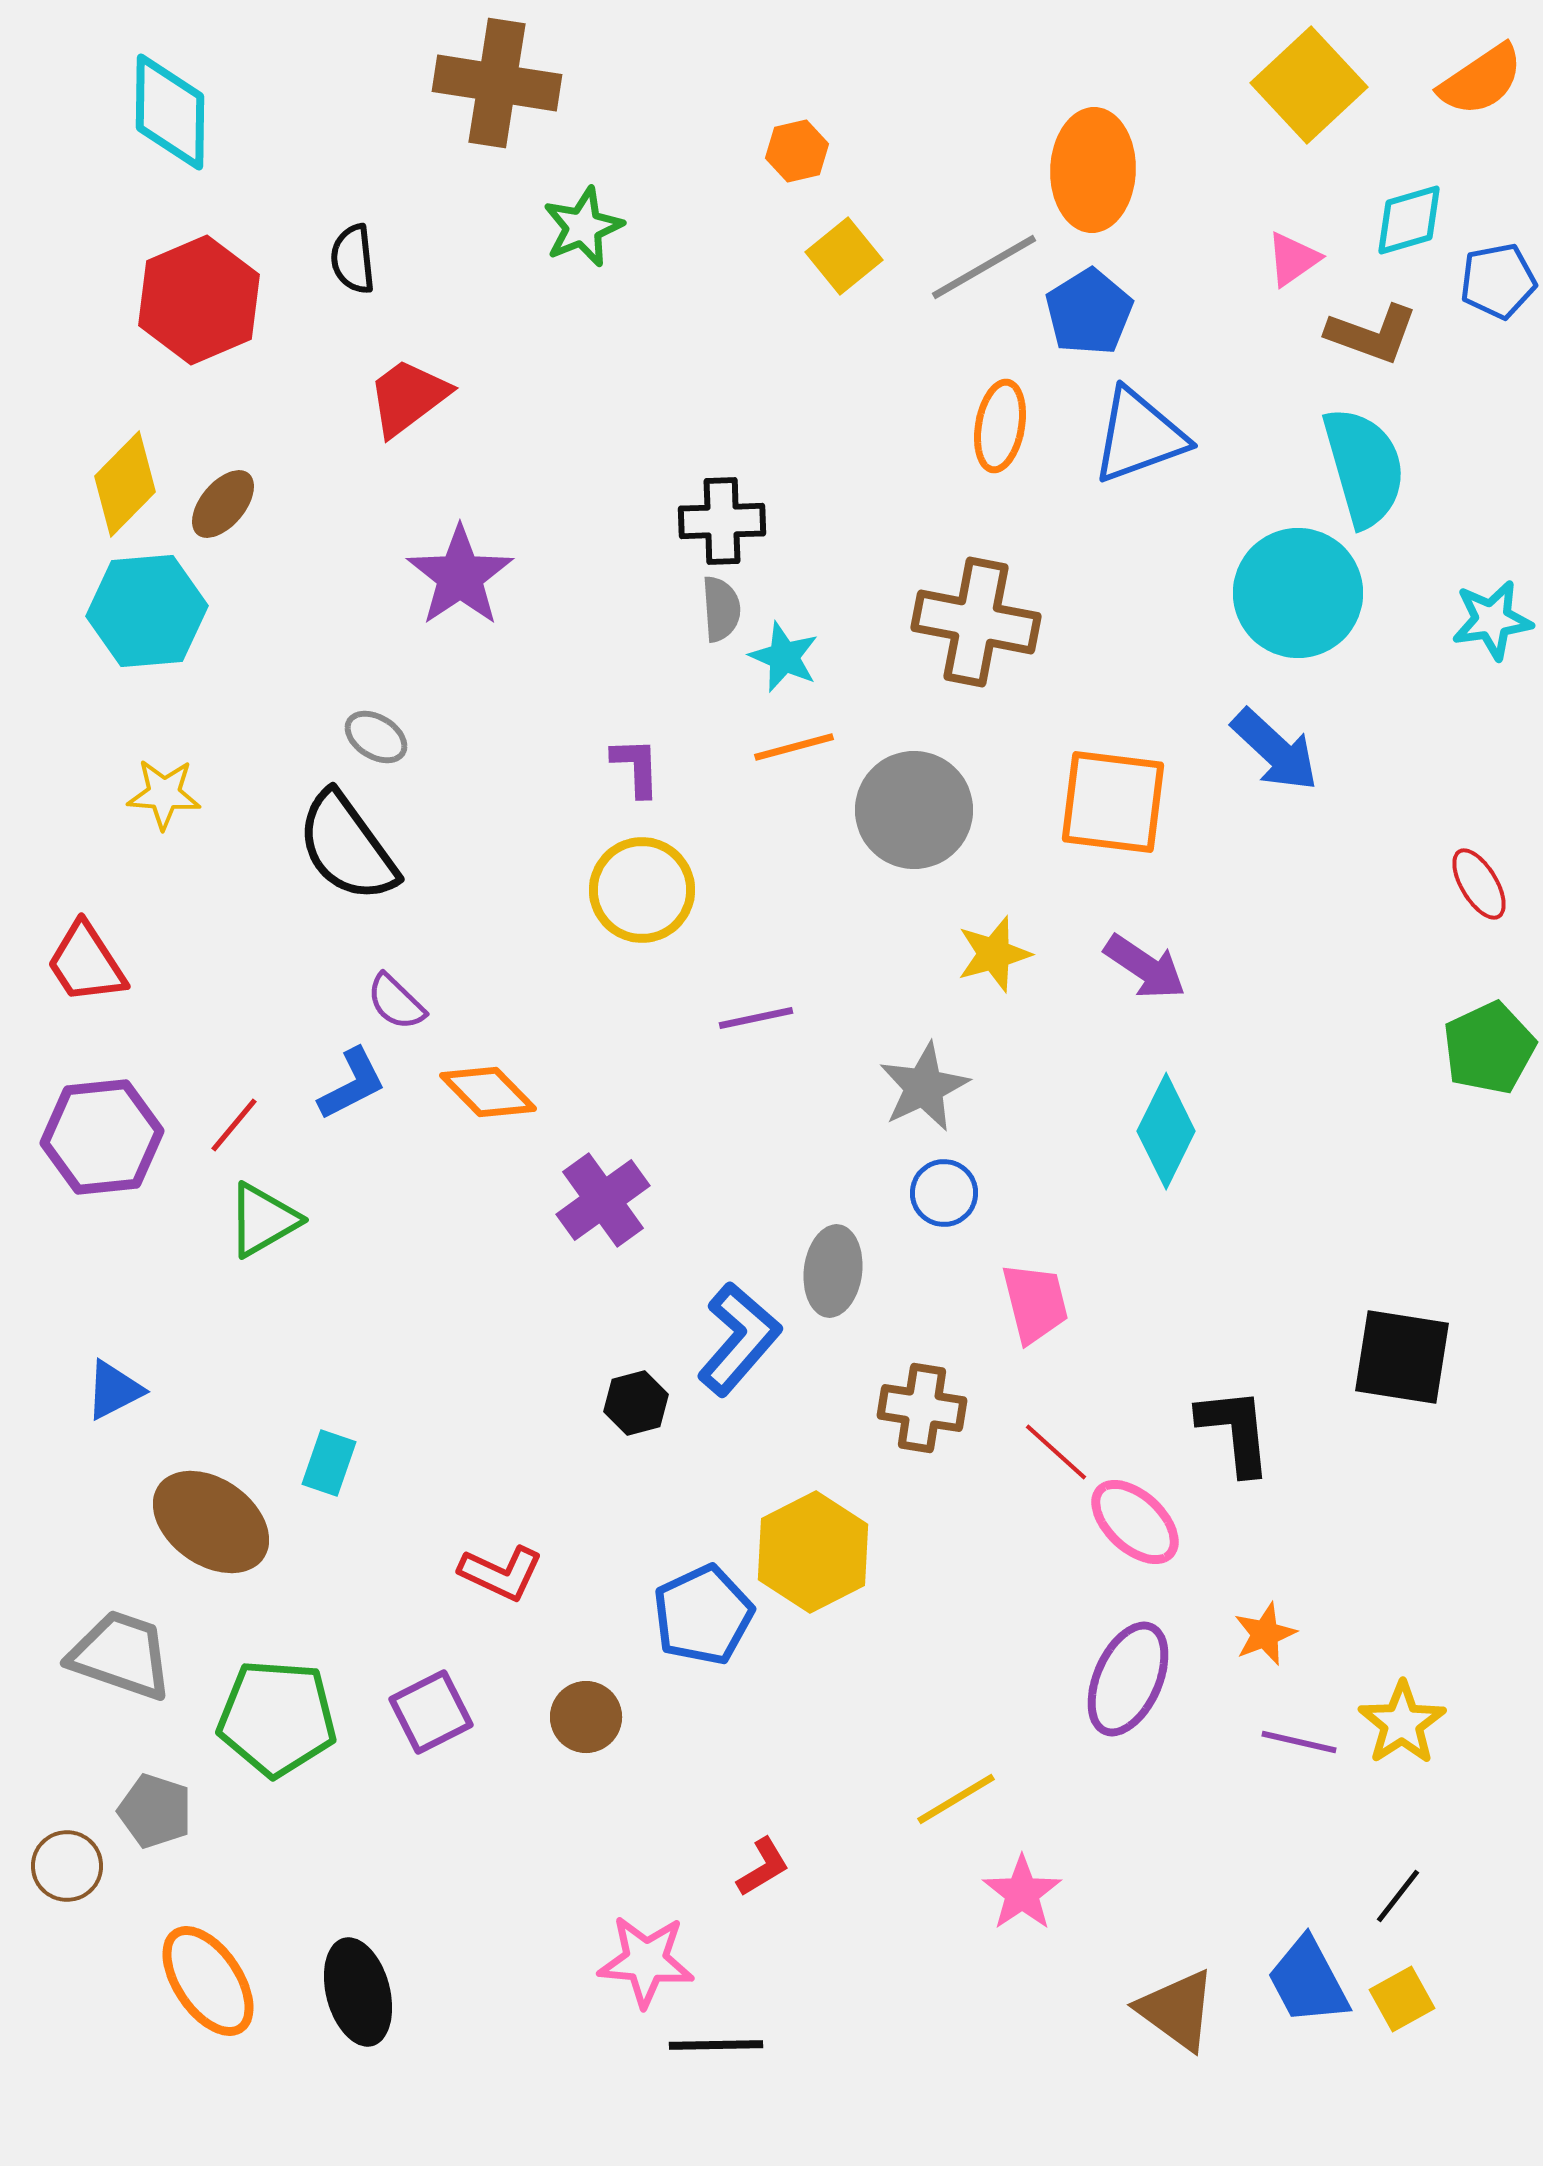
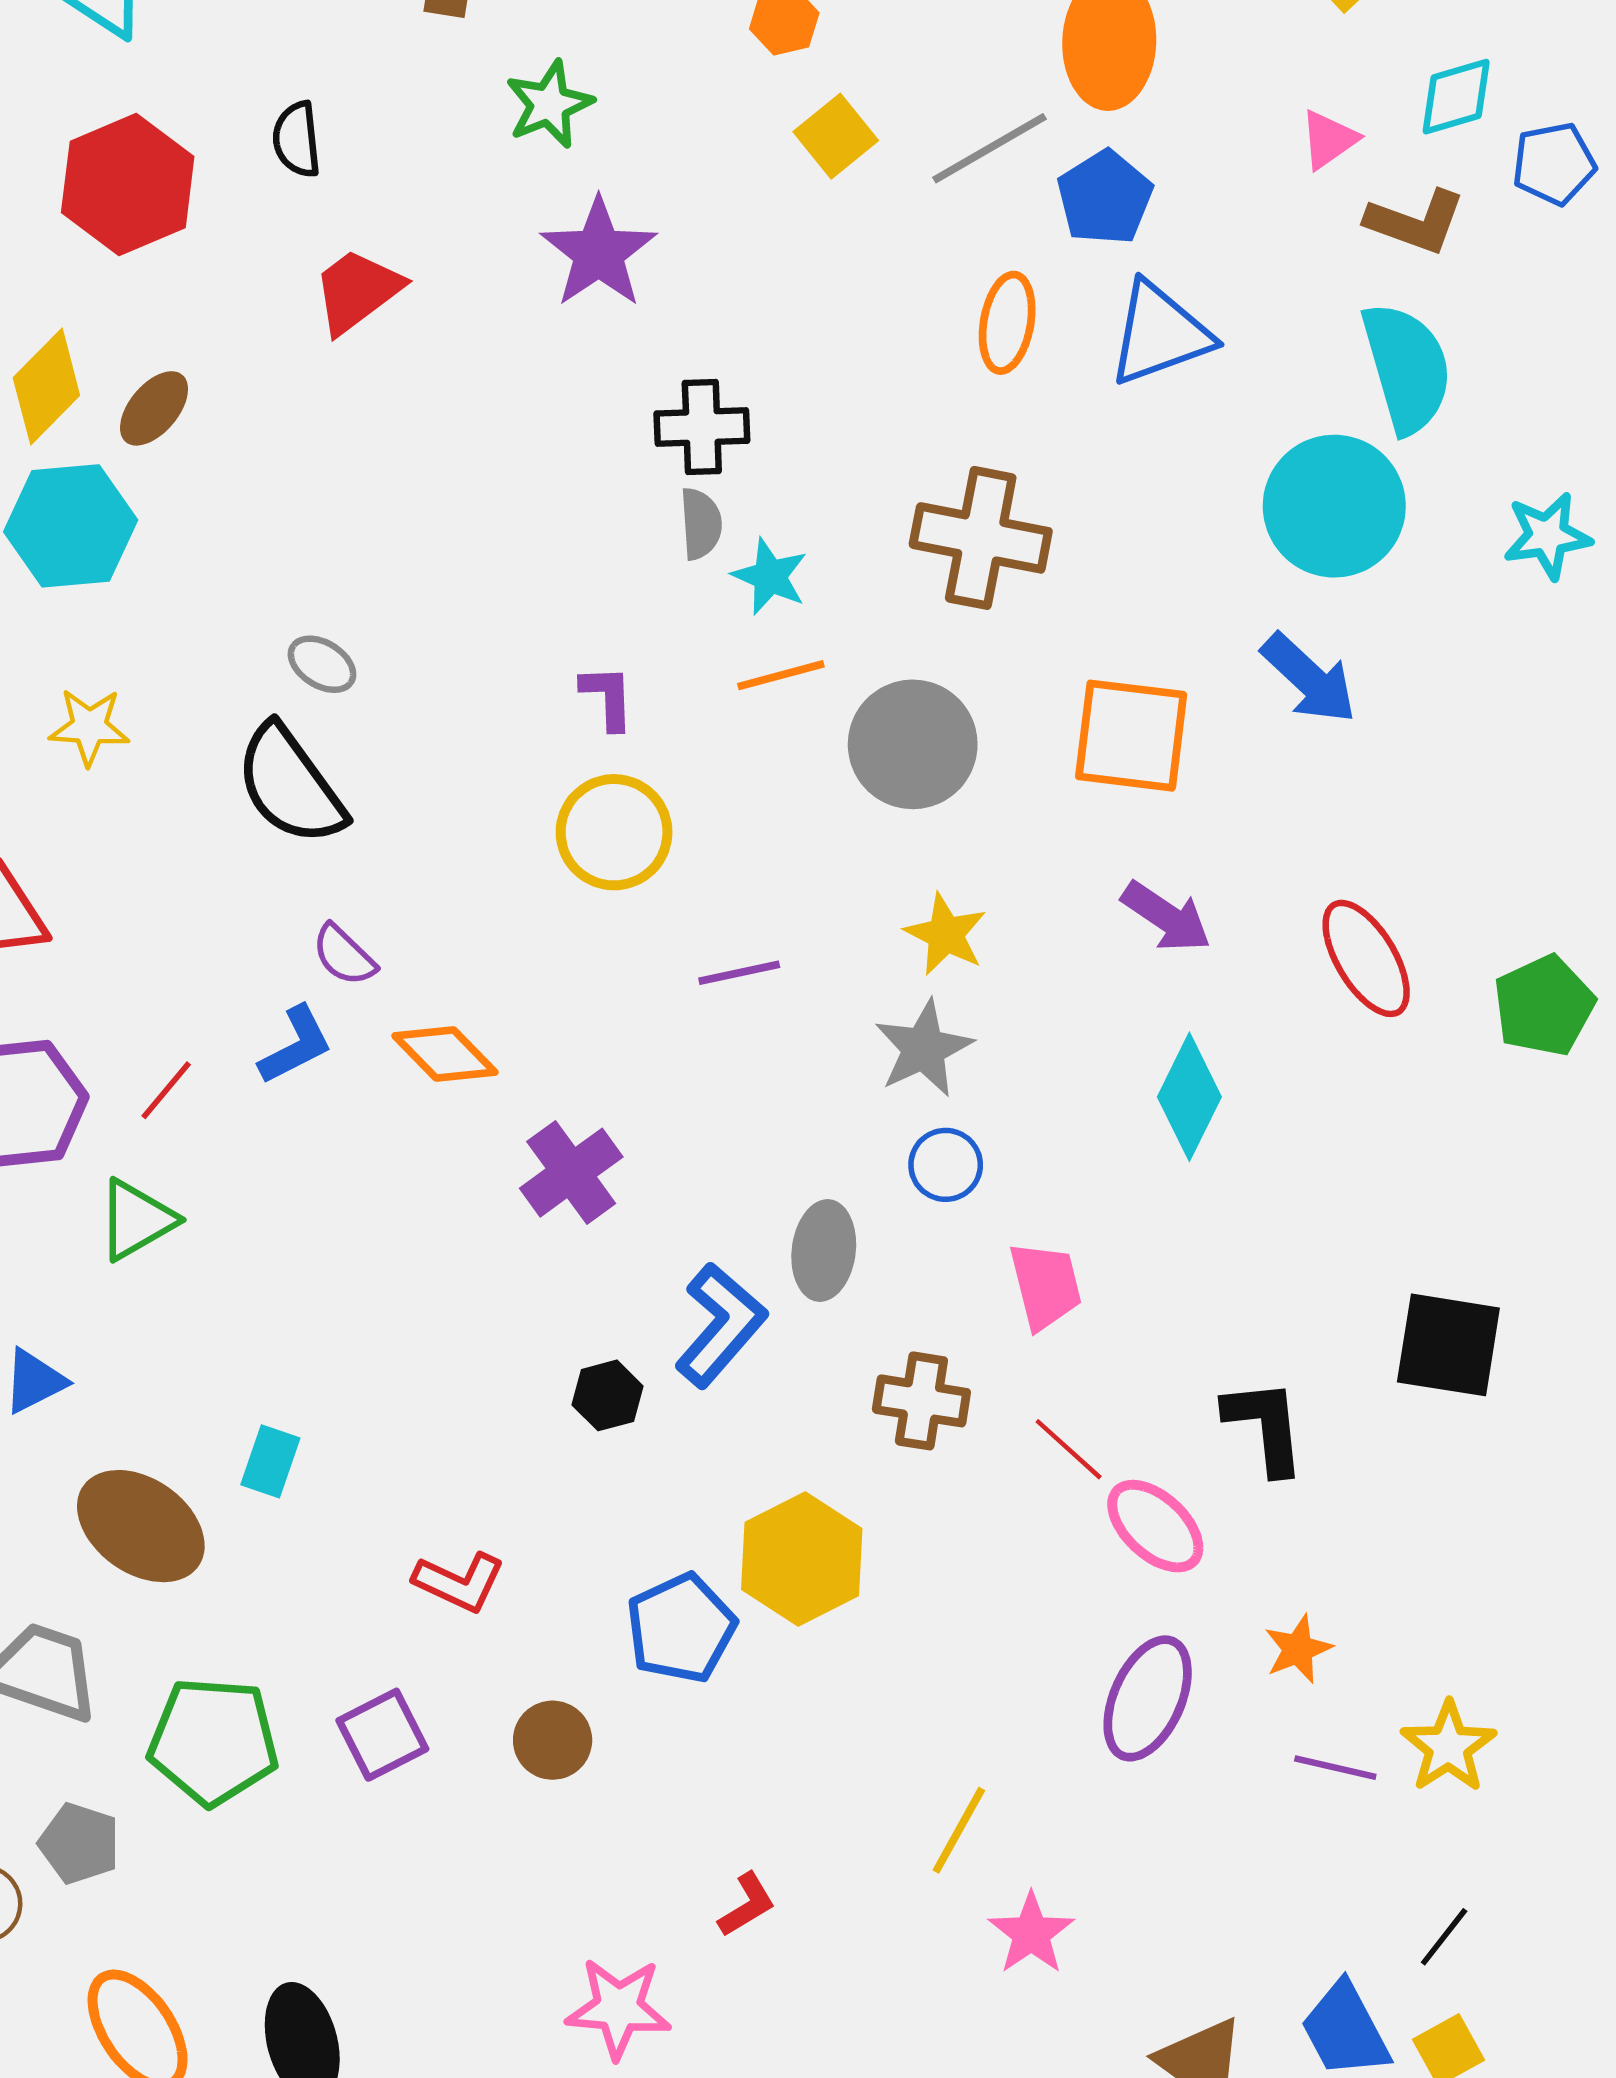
purple star: (460, 576) -> (599, 253), moved
red ellipse: (1479, 884) -> (1366, 958), moved, size x1.5
yellow star: (994, 954) -> (946, 934), moved, turned -30
green triangle: (263, 1220) -> (136, 1220), moved
yellow line: (956, 1799) -> (959, 1830), turned -30

